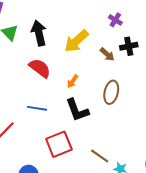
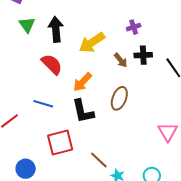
purple cross: (115, 20) -> (134, 27), turned 32
orange arrow: (73, 81) -> (82, 82), size x1.5

